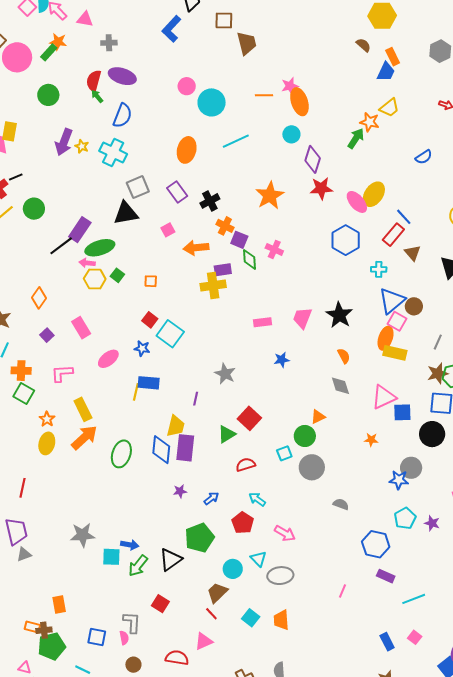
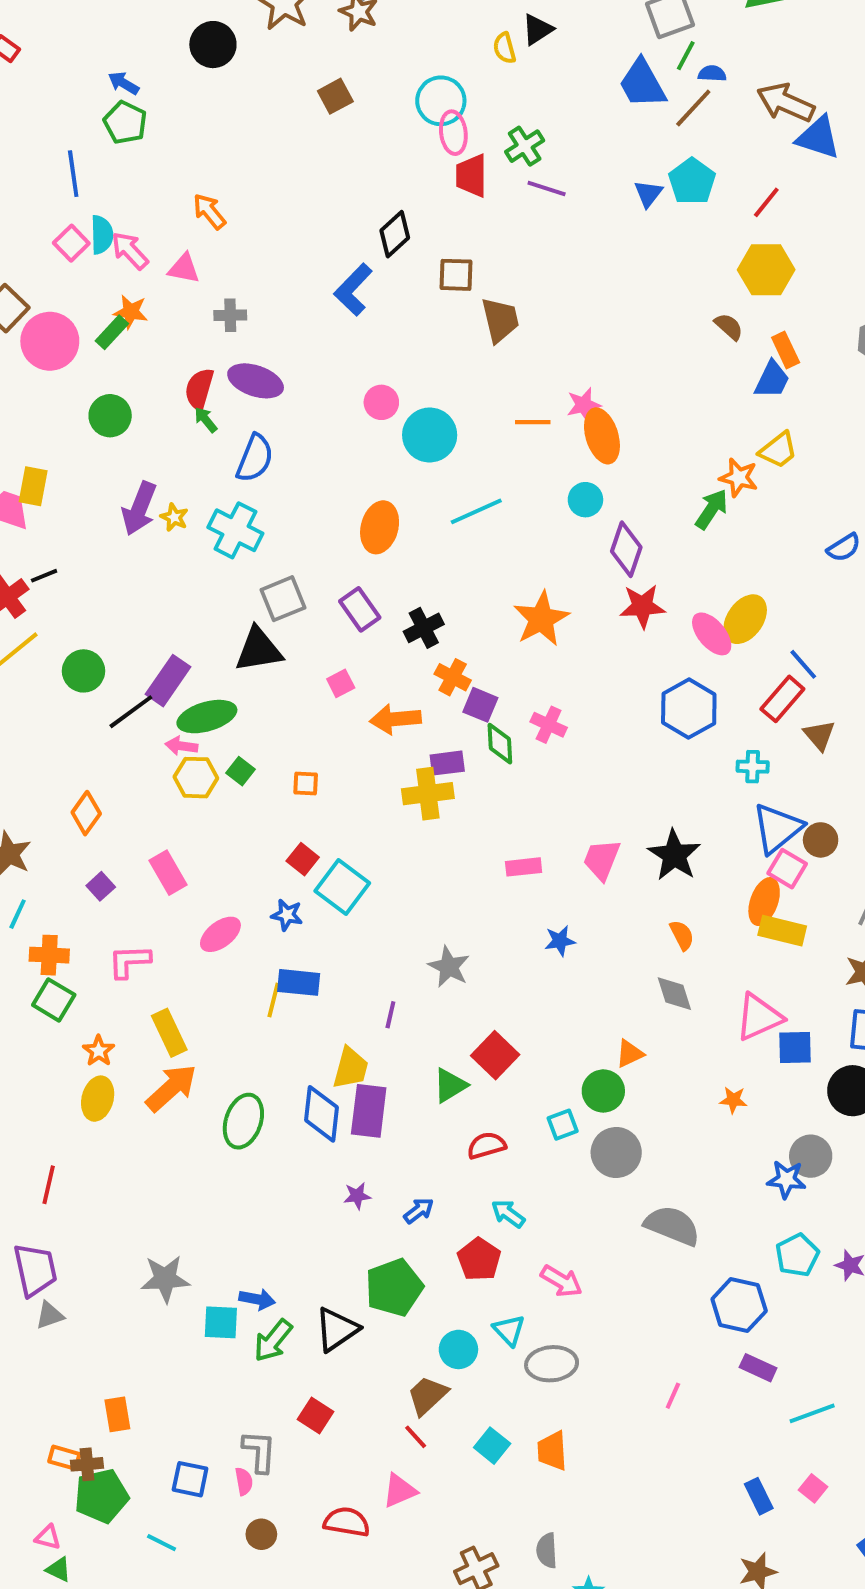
green circle: (34, 209) -> (84, 671), moved
gray semicircle: (341, 504) -> (672, 1226), size x1.8

